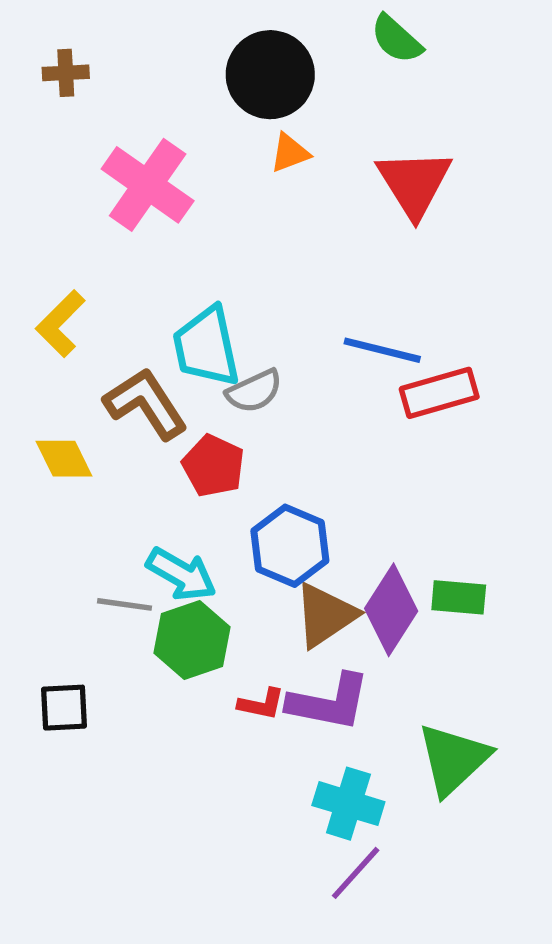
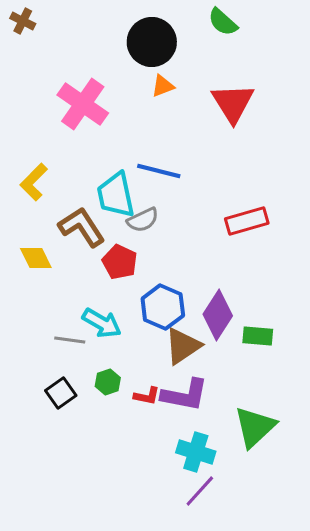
brown cross: (66, 73) -> (23, 21), moved, turned 30
blue line: (382, 350) -> (159, 171), moved
purple diamond: (391, 610) -> (218, 315), moved
green hexagon: (192, 640) -> (108, 382), moved, size x0.6
black square: (64, 708) -> (61, 393), moved, turned -32

